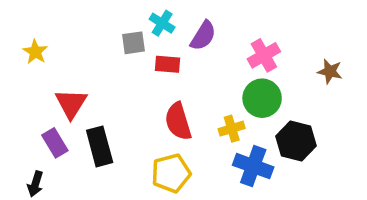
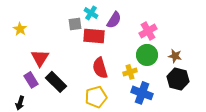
red rectangle: (167, 64) -> (94, 36), size x1.5
brown star: (330, 71) -> (175, 56), moved
black hexagon: (296, 141) -> (178, 79), moved
black rectangle: (100, 146) -> (56, 82), turned -30

